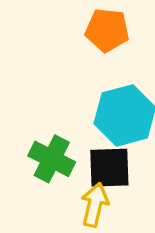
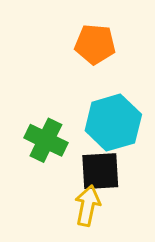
green cross: (52, 159) -> (46, 140), moved

